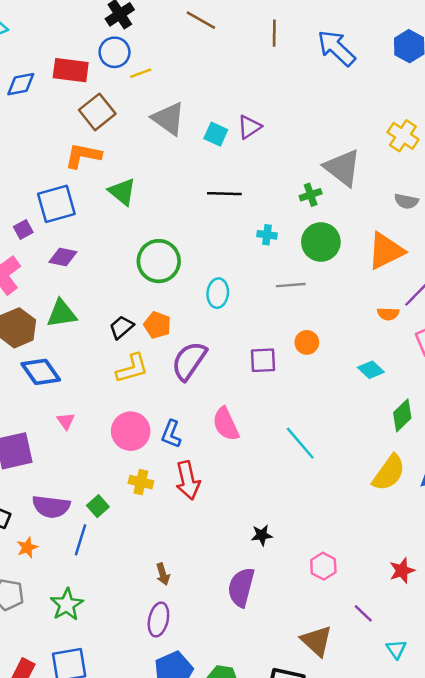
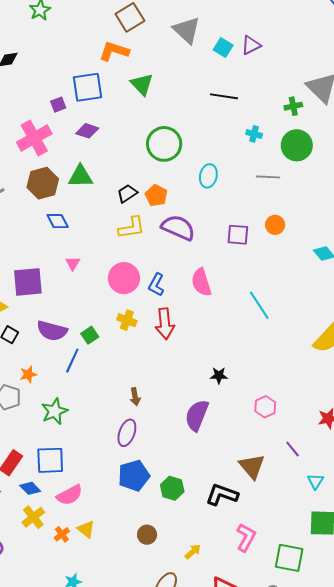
purple semicircle: (189, 361) -> (178, 228), turned 72
blue diamond: (41, 372) -> (58, 221), size x0.7
orange star: (27, 547) -> (28, 374), moved

